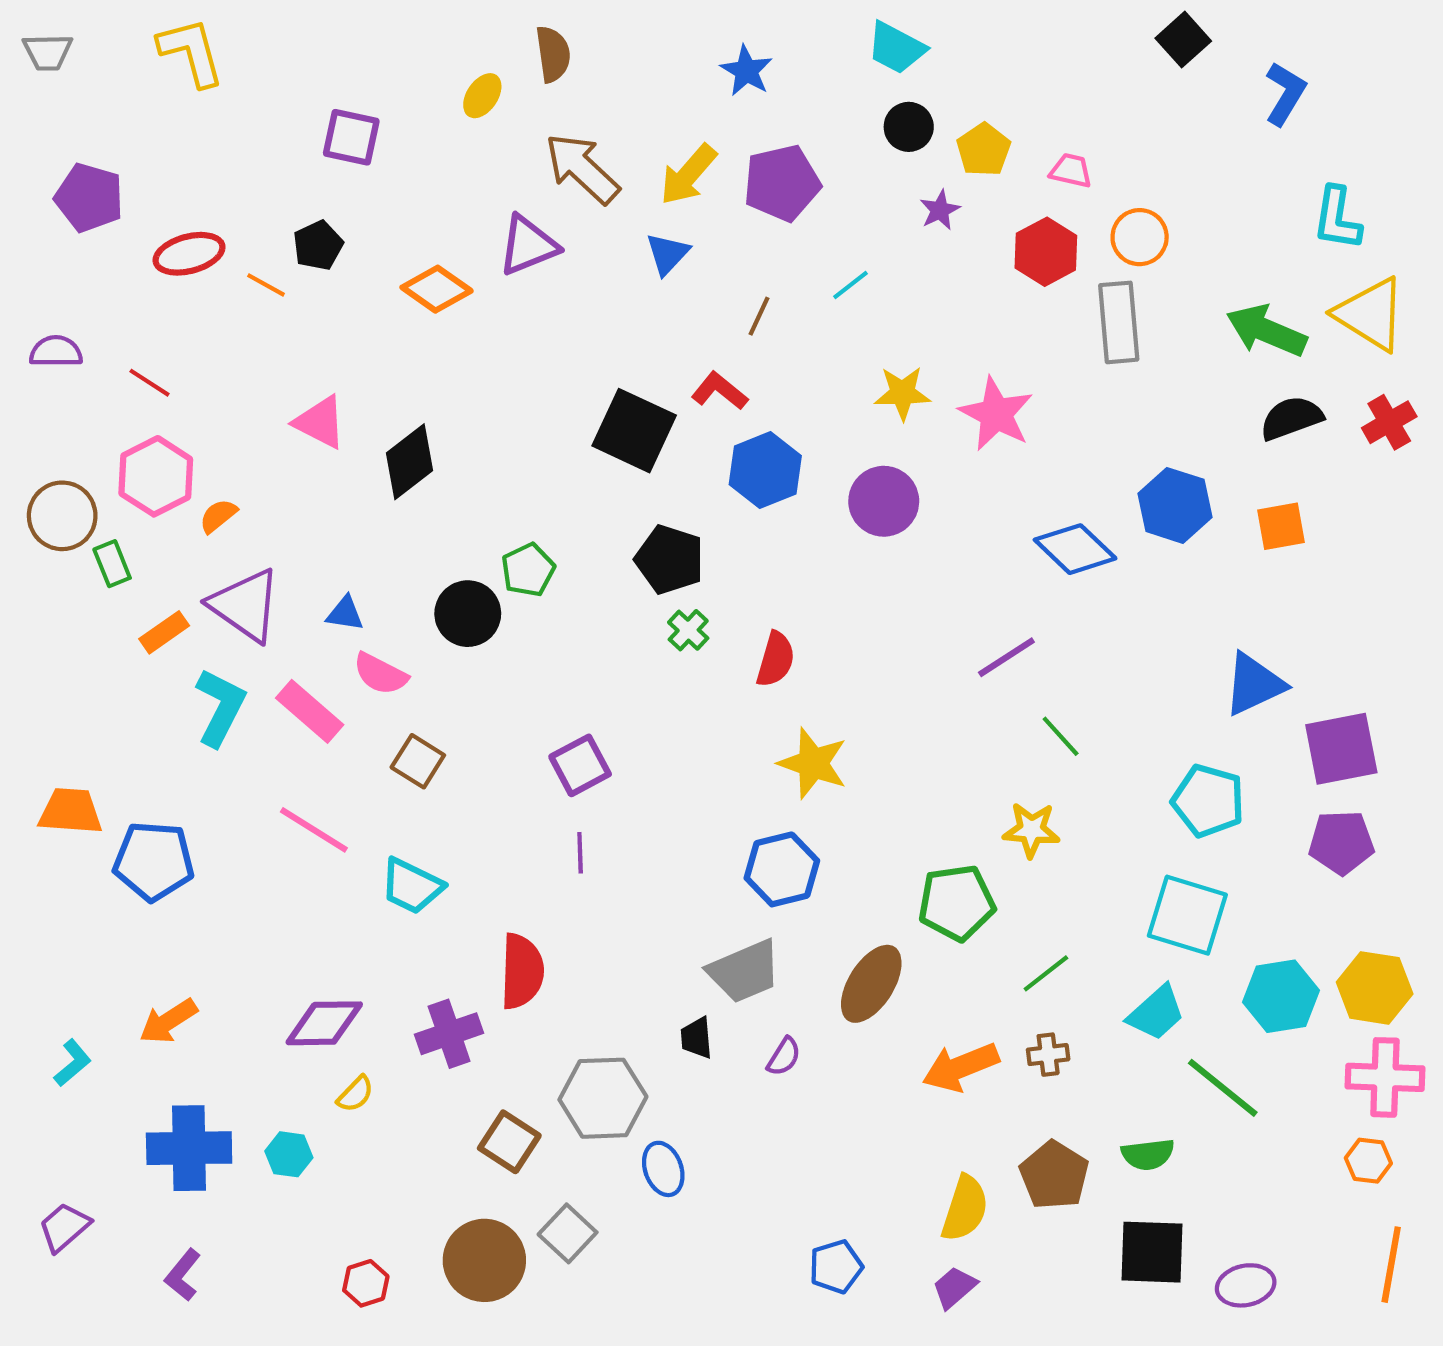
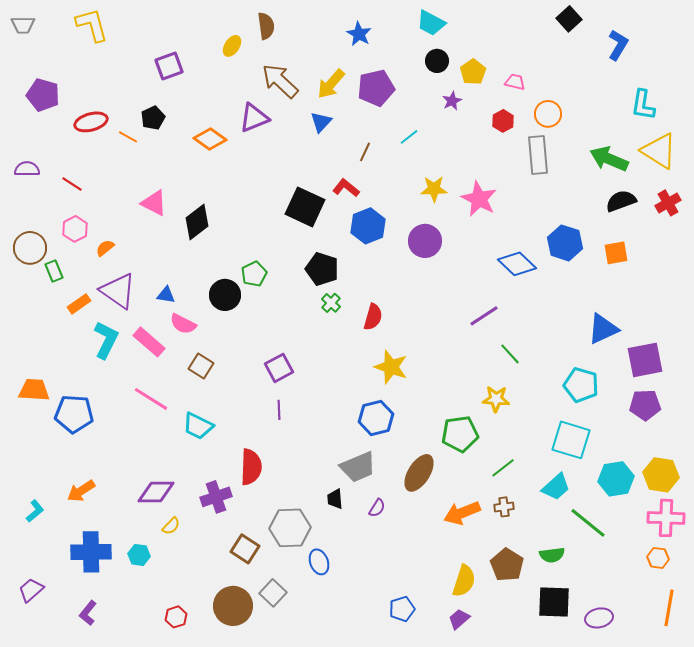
purple square: (351, 137) -> (169, 66), turned -32
red hexagon: (1046, 252) -> (503, 121), size x0.7
pink hexagon: (156, 476) -> (75, 229), size x0.7

